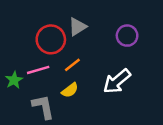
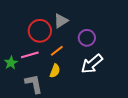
purple circle: (127, 36) -> (87, 38), moved
yellow semicircle: (70, 90) -> (55, 71), turned -32

